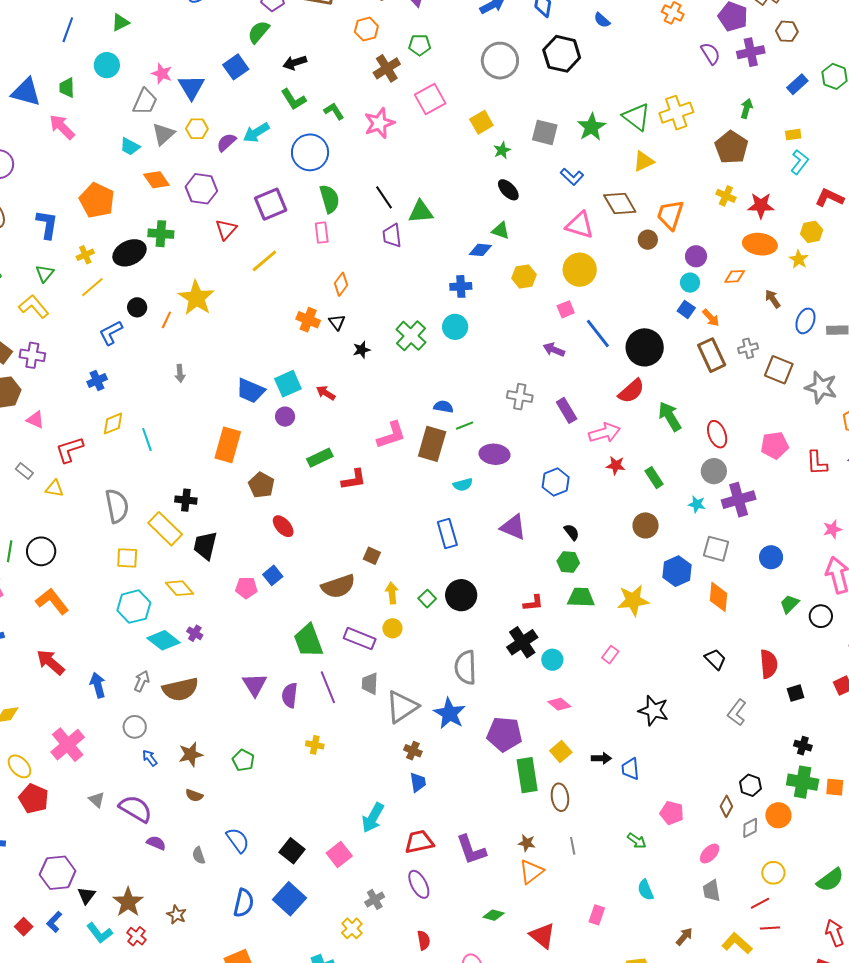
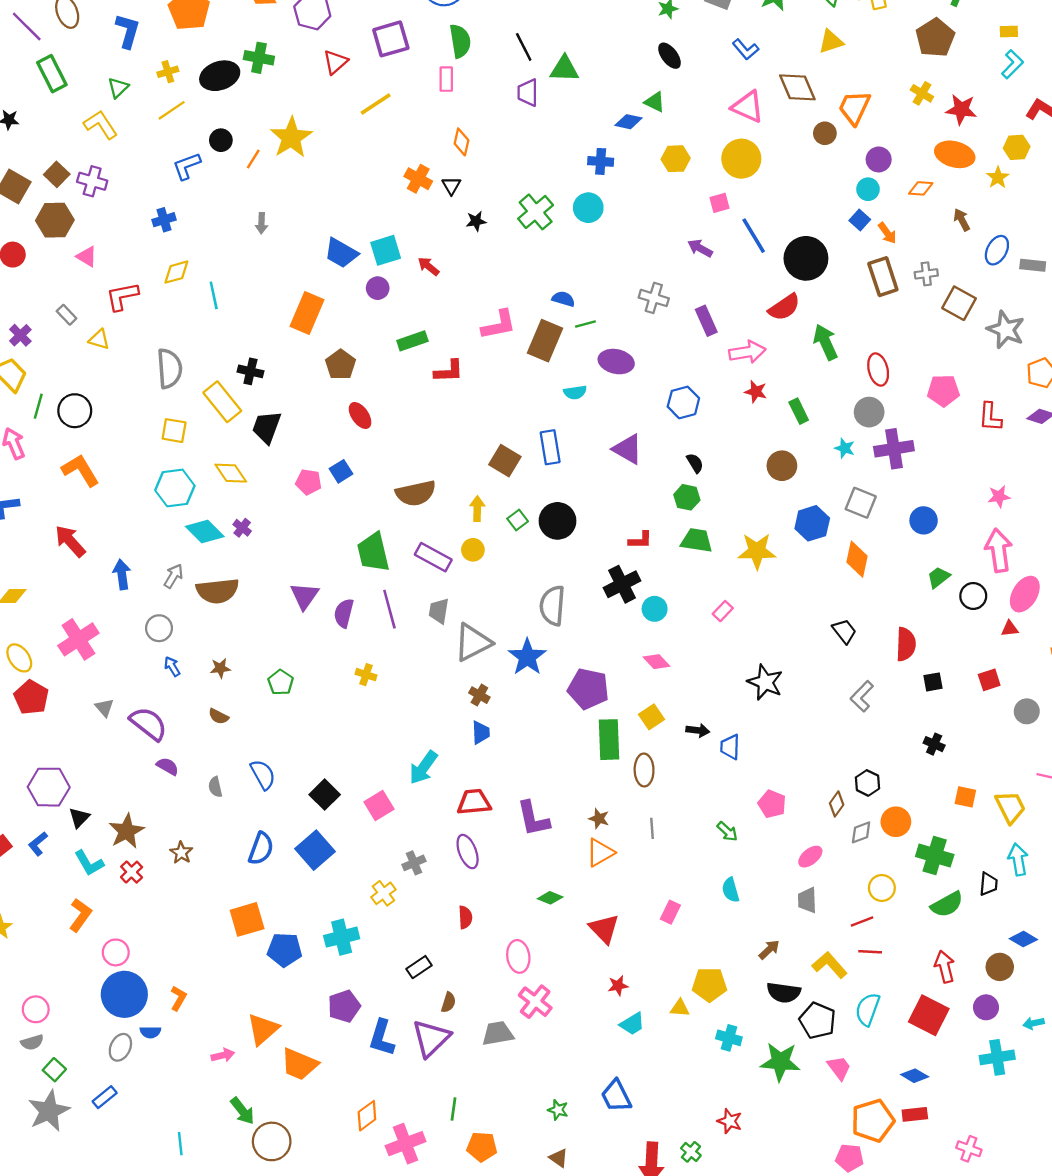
orange diamond: (341, 284) -> (461, 142), turned -30
brown square: (372, 556) -> (505, 461), moved, size x1.5
brown star: (191, 754) -> (220, 668), size x0.7
green cross: (803, 782) -> (935, 856), moved

